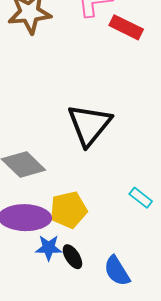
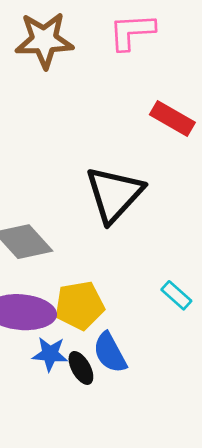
red rectangle: (126, 27) -> (172, 118), moved
blue semicircle: (117, 271) -> (110, 353), moved

